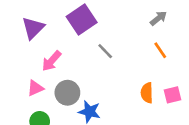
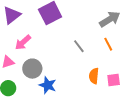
gray arrow: (158, 18) -> (110, 19), size x1.5
gray line: (105, 51) -> (79, 46), moved

